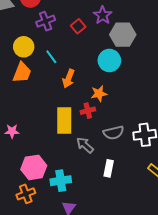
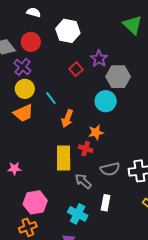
purple cross: (46, 21) -> (22, 67), moved, turned -30
orange trapezoid: (22, 73) -> (23, 113), turned 45
red cross: (88, 111) -> (86, 149), turned 32
cyan cross: (61, 181) -> (78, 214), moved, turned 36

